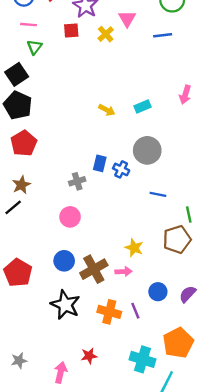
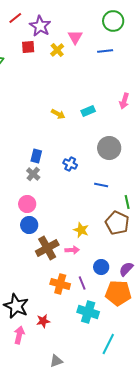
gray circle: (147, 150) -> (109, 148), moved
blue rectangle: (100, 163) -> (36, 156), moved
gray cross: (77, 181) -> (33, 174), turned -32
brown pentagon: (177, 239) -> (117, 223), turned -30
blue circle: (64, 261) -> (29, 225), moved
black star: (65, 305) -> (16, 306), moved
orange pentagon: (178, 343) -> (118, 293), moved, turned 30
cyan cross: (142, 359) -> (88, 312), moved

